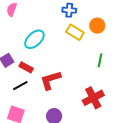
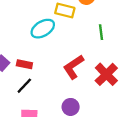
cyan ellipse: (34, 39) -> (43, 29), moved, turned 30
red L-shape: (50, 80) -> (73, 67), moved

